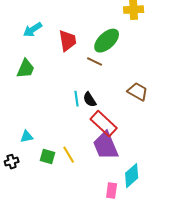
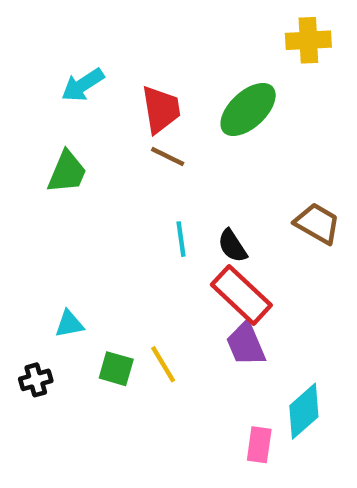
brown line: (95, 62) -> (168, 156), moved
black semicircle: (90, 100) -> (232, 246), moved
purple trapezoid: (106, 146) -> (246, 344), size x0.7

